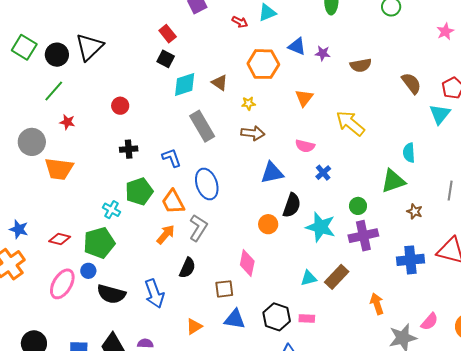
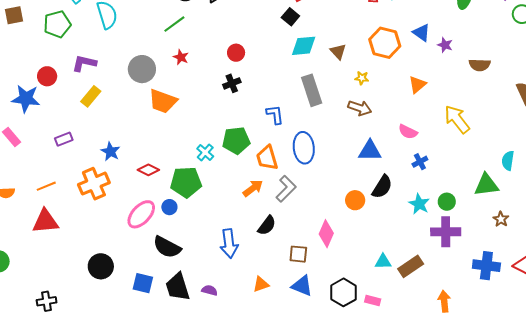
black cross: (129, 149) -> (232, 83), moved, turned -30
cyan star: (321, 227) -> (419, 204), moved, size x0.7
black semicircle: (111, 294) -> (167, 247), moved

